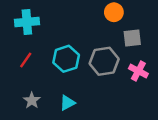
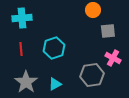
red line: (26, 60) -> (21, 49), turned -40
gray hexagon: (104, 61) -> (92, 75), moved
gray star: (32, 100) -> (26, 82), size x1.6

